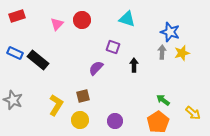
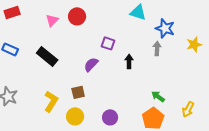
cyan triangle: (127, 19) -> (138, 12), moved
yellow star: (182, 53) -> (194, 44), moved
black rectangle: (38, 60) -> (47, 56), moved
yellow arrow: (193, 113) -> (188, 109), turned 77

